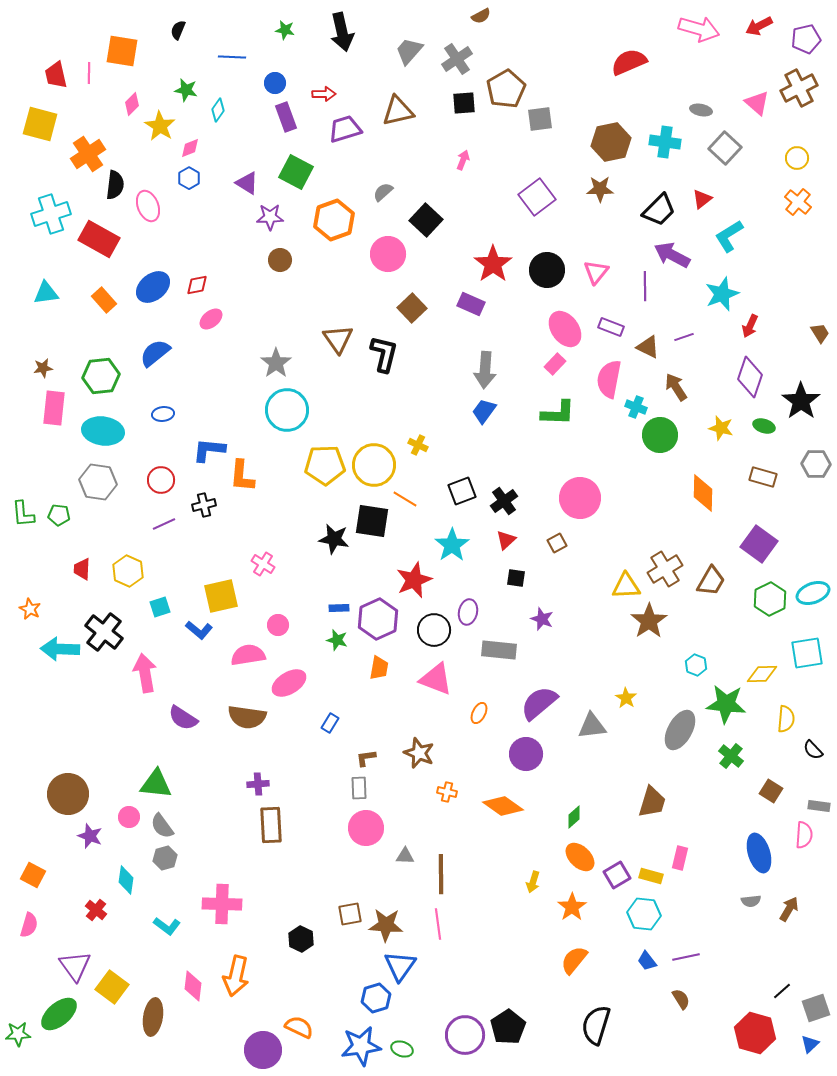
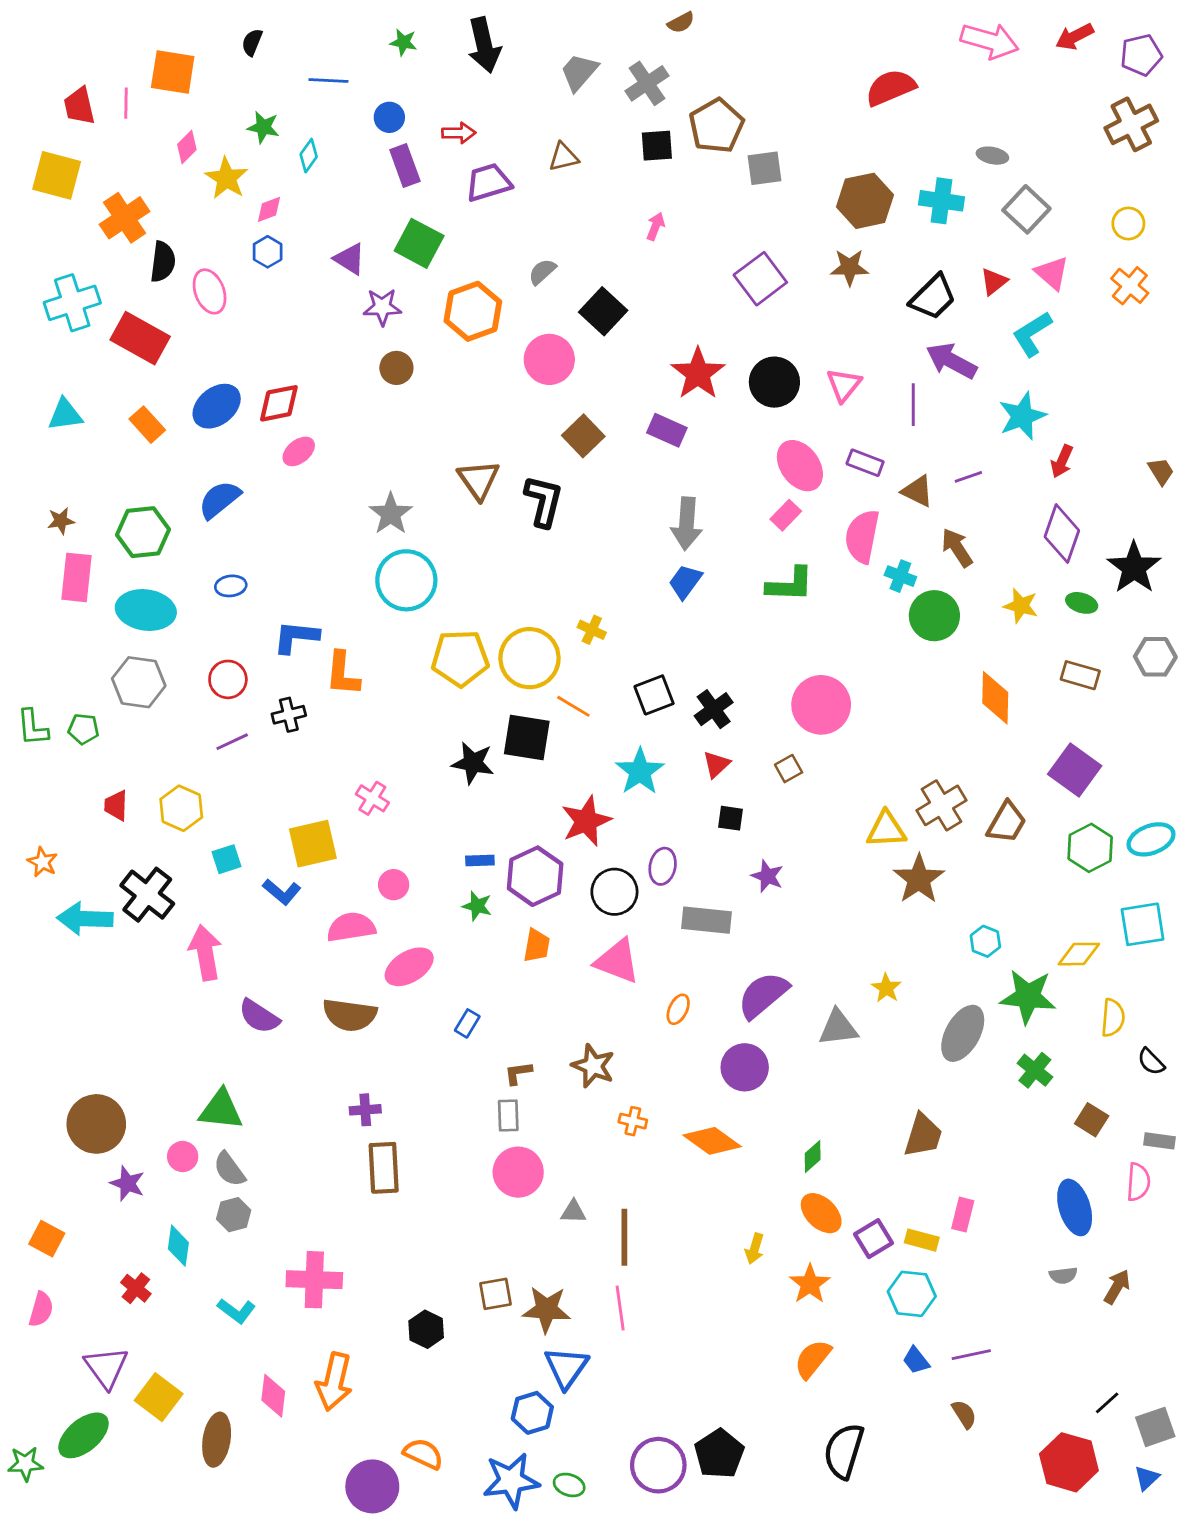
pink triangle: (757, 103) -> (1052, 273), moved
brown triangle: (398, 111) -> (563, 157), size x0.7
red diamond: (197, 285) -> (279, 403), size x1.4

